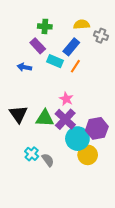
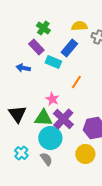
green cross: (45, 26) -> (43, 28), turned 32
orange line: (75, 66) -> (76, 82), moved
pink star: (66, 99) -> (52, 99), moved
cyan circle: (77, 139) -> (50, 138), moved
cyan cross: (32, 154) -> (21, 153), moved

